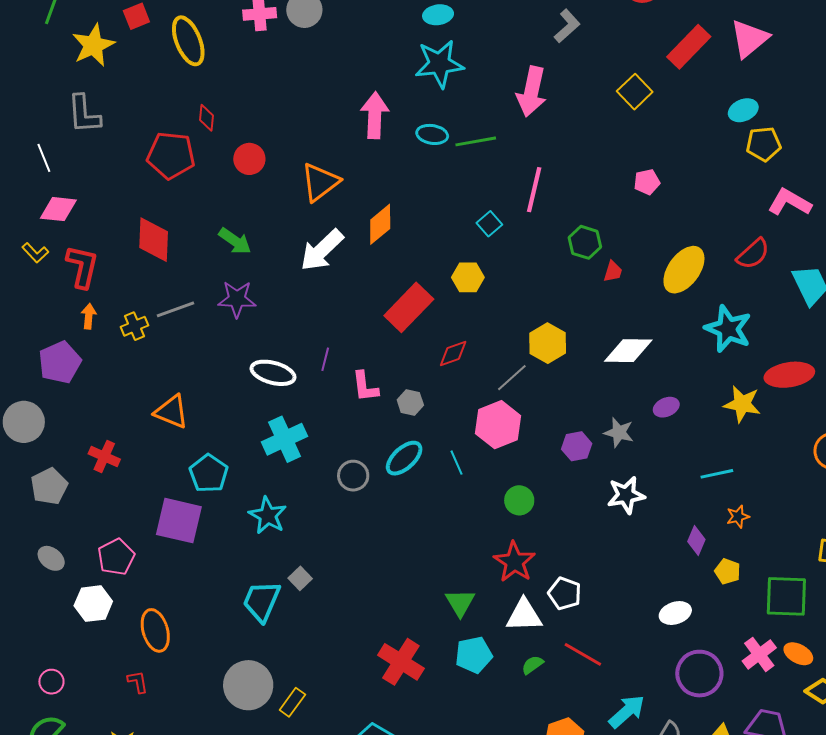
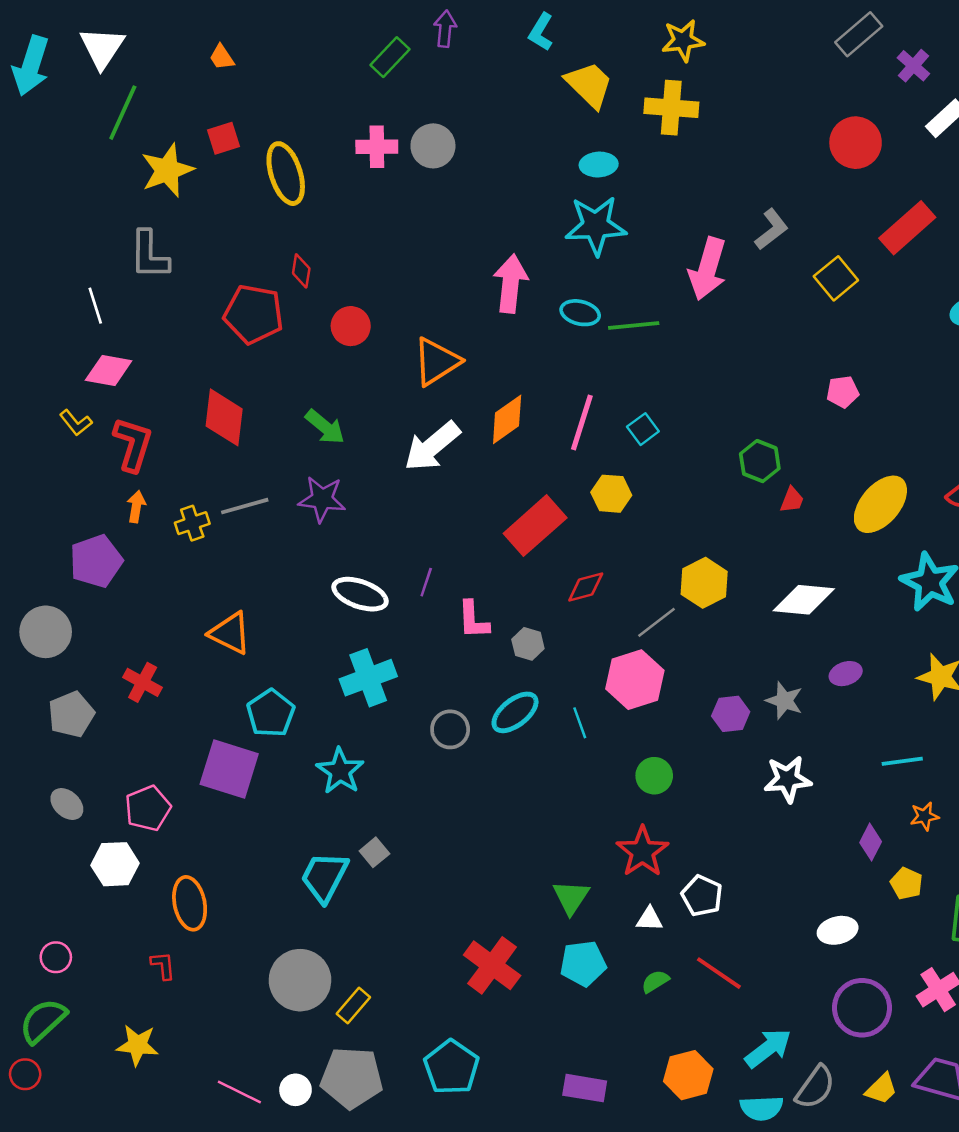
gray L-shape: (567, 26) -> (771, 229), moved
pink line: (534, 190) -> (582, 422), moved
white triangle: (524, 615) -> (649, 919), size x0.6

